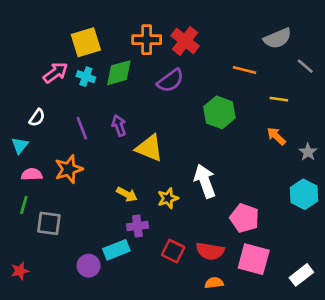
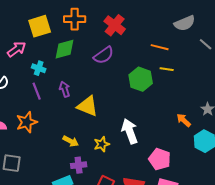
orange cross: (147, 40) -> (75, 19), moved
cyan cross: (86, 77) -> (39, 68), moved
yellow line: (279, 99) -> (167, 69), moved
orange arrow: (276, 136) -> (184, 120), moved

